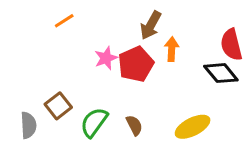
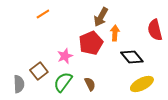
pink star: (106, 58) -> (65, 56), moved
black diamond: (221, 73) -> (132, 57), moved
yellow ellipse: (193, 127) -> (142, 84), moved

